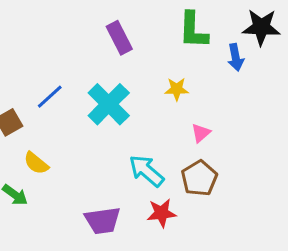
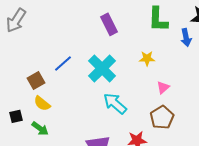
yellow semicircle: (36, 163) -> (42, 103), moved
cyan arrow: (146, 171) -> (115, 103), moved

